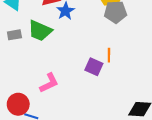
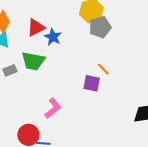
orange line: (109, 55) -> (103, 69), turned -32

